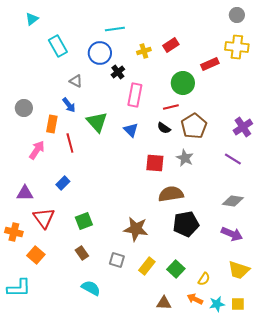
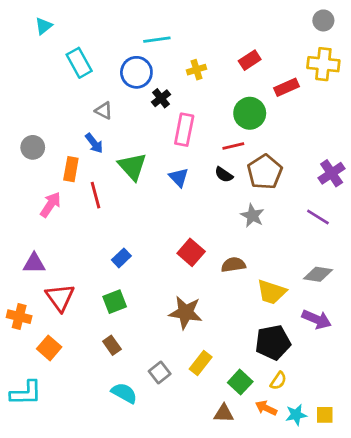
red rectangle: (171, 45) -> (250, 60), moved
red square: (155, 163) -> (191, 252), moved, turned 36
blue rectangle: (63, 183) -> (121, 258), moved
brown semicircle: (171, 194) -> (233, 265), size x0.7
black pentagon: (186, 224) -> (273, 342), moved
gray square: (117, 260) -> (160, 373), moved, turned 35
green square: (176, 269) -> (240, 382), moved
yellow trapezoid: (239, 270) -> (272, 292), moved

